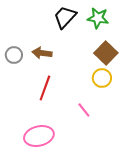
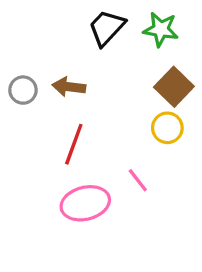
pink ellipse: (39, 136) -> (85, 203), moved

